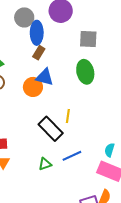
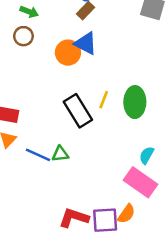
green ellipse: (85, 72) -> (135, 102), moved
blue line: (72, 156) -> (38, 155), moved, turned 36

